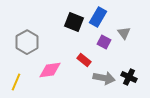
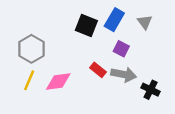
gray triangle: (124, 33) -> (145, 22), moved
gray arrow: (104, 78) -> (124, 75), moved
yellow line: (16, 82) -> (29, 80), moved

